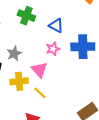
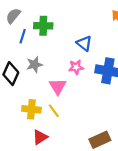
green cross: (26, 16) -> (43, 26), moved, turned -30
yellow cross: (19, 81) -> (31, 109), moved

